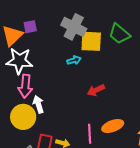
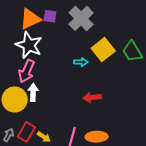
gray cross: (74, 27) -> (81, 18), moved
yellow square: (91, 41) -> (103, 50), turned 30

